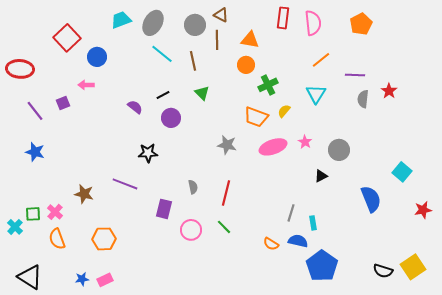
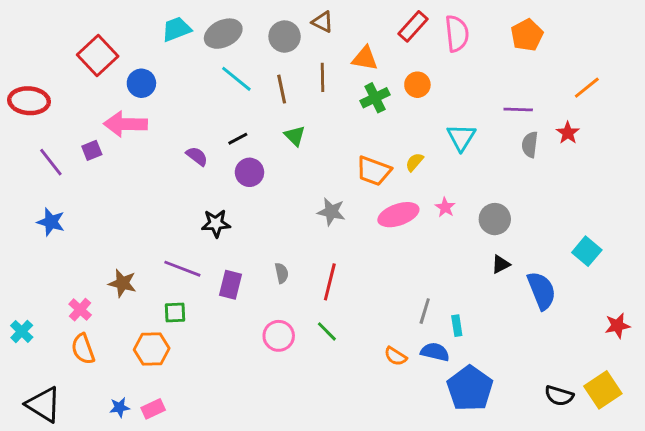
red rectangle: (283, 18) -> (413, 26), turned 35
gray ellipse: (153, 23) -> (223, 34), turned 35
brown line: (217, 40) -> (322, 77), moved
orange line: (321, 60) -> (587, 88), moved
orange circle: (246, 65) -> (417, 85), moved
pink arrow: (86, 85) -> (125, 124), size x1.8
green cross: (268, 85) -> (375, 98), moved
black triangle: (321, 176) -> (501, 264), moved
purple rectangle: (164, 209) -> (231, 285), moved
red star: (423, 210) -> (617, 326), moved
green square: (33, 214) -> (175, 312), moved

